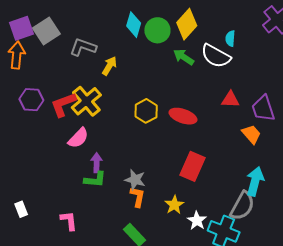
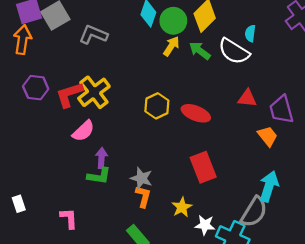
yellow arrow: (109, 66) -> (171, 46), moved
red rectangle: (192, 166) -> (203, 167), turned -48
white star: (197, 221) -> (205, 225), turned -30

